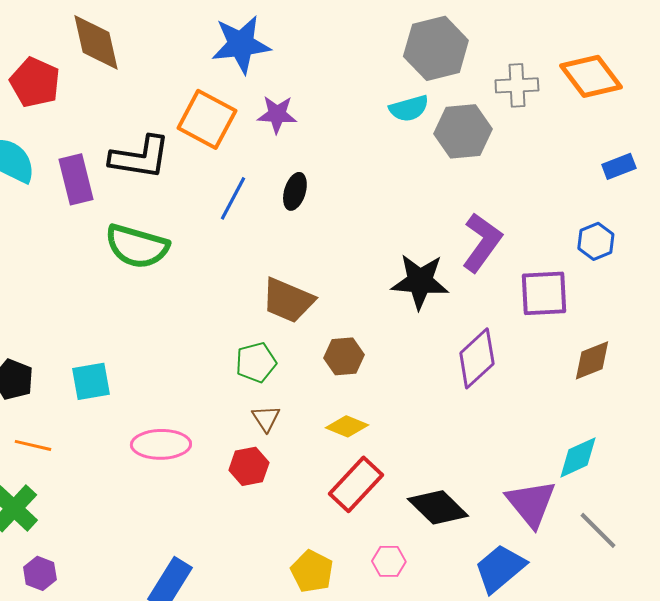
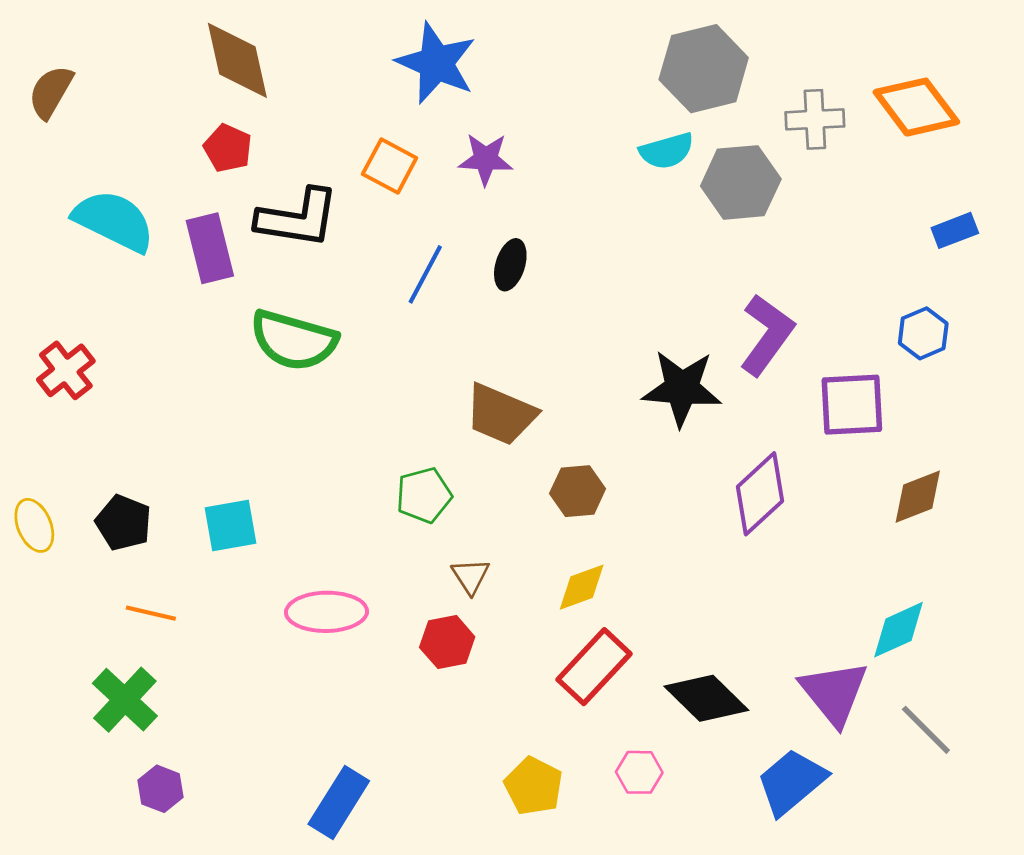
blue star: (241, 44) -> (436, 63), turned 30
red pentagon: (35, 82) -> (228, 148), moved, size x0.7
orange square: (207, 119) -> (390, 166), size x0.7
green pentagon: (256, 362) -> (424, 495), moved
yellow diamond: (347, 426) -> (582, 587), turned -42

